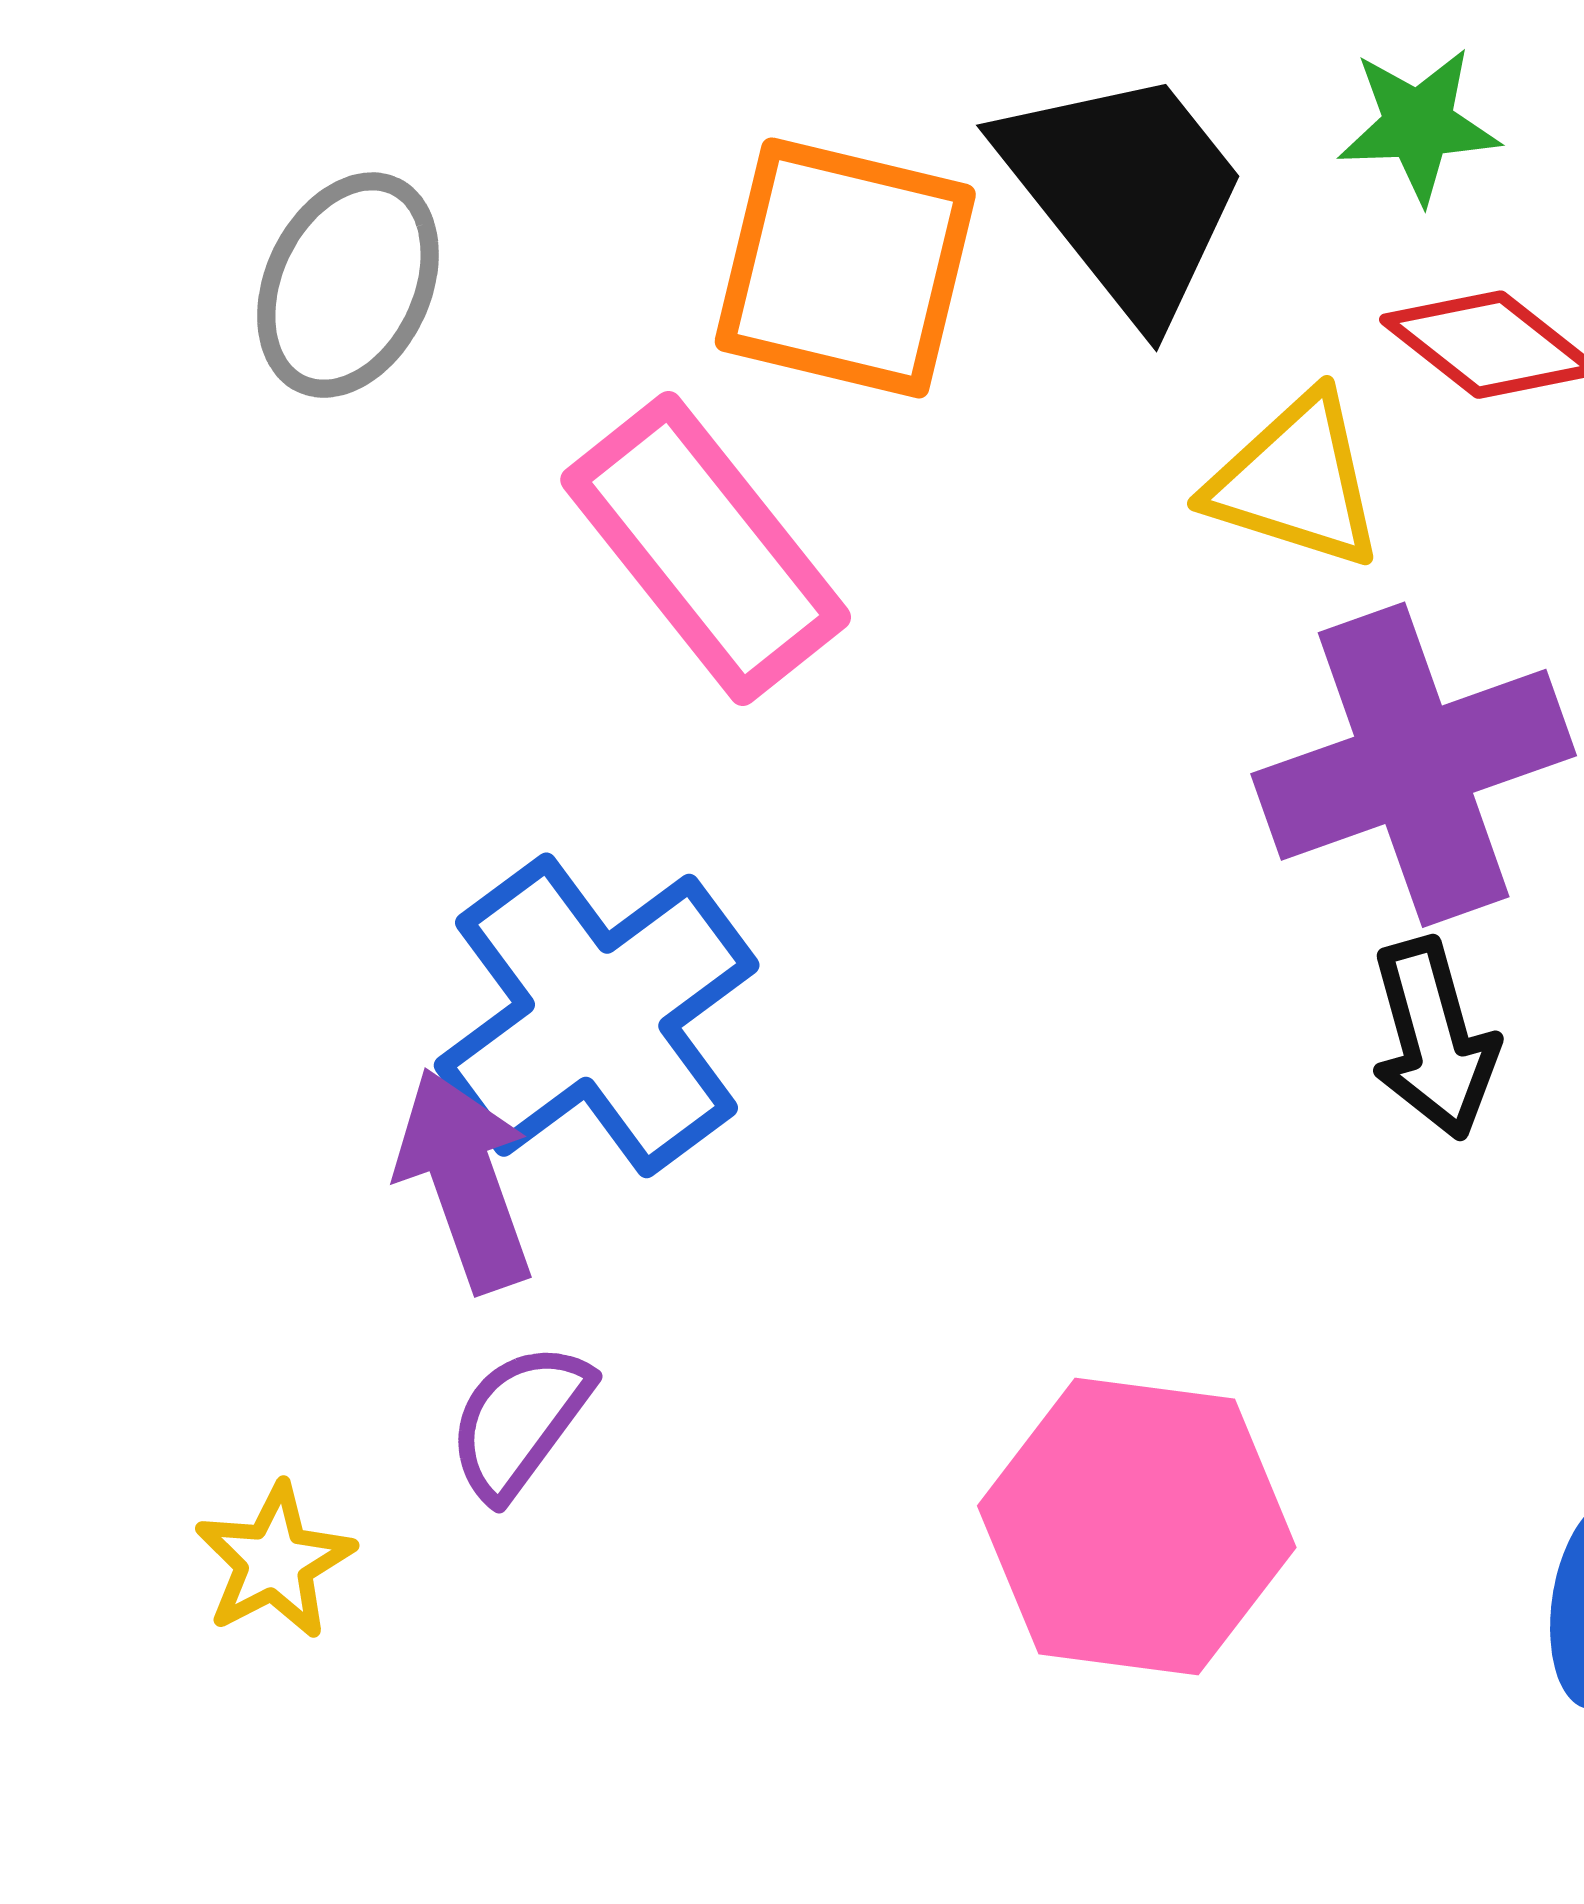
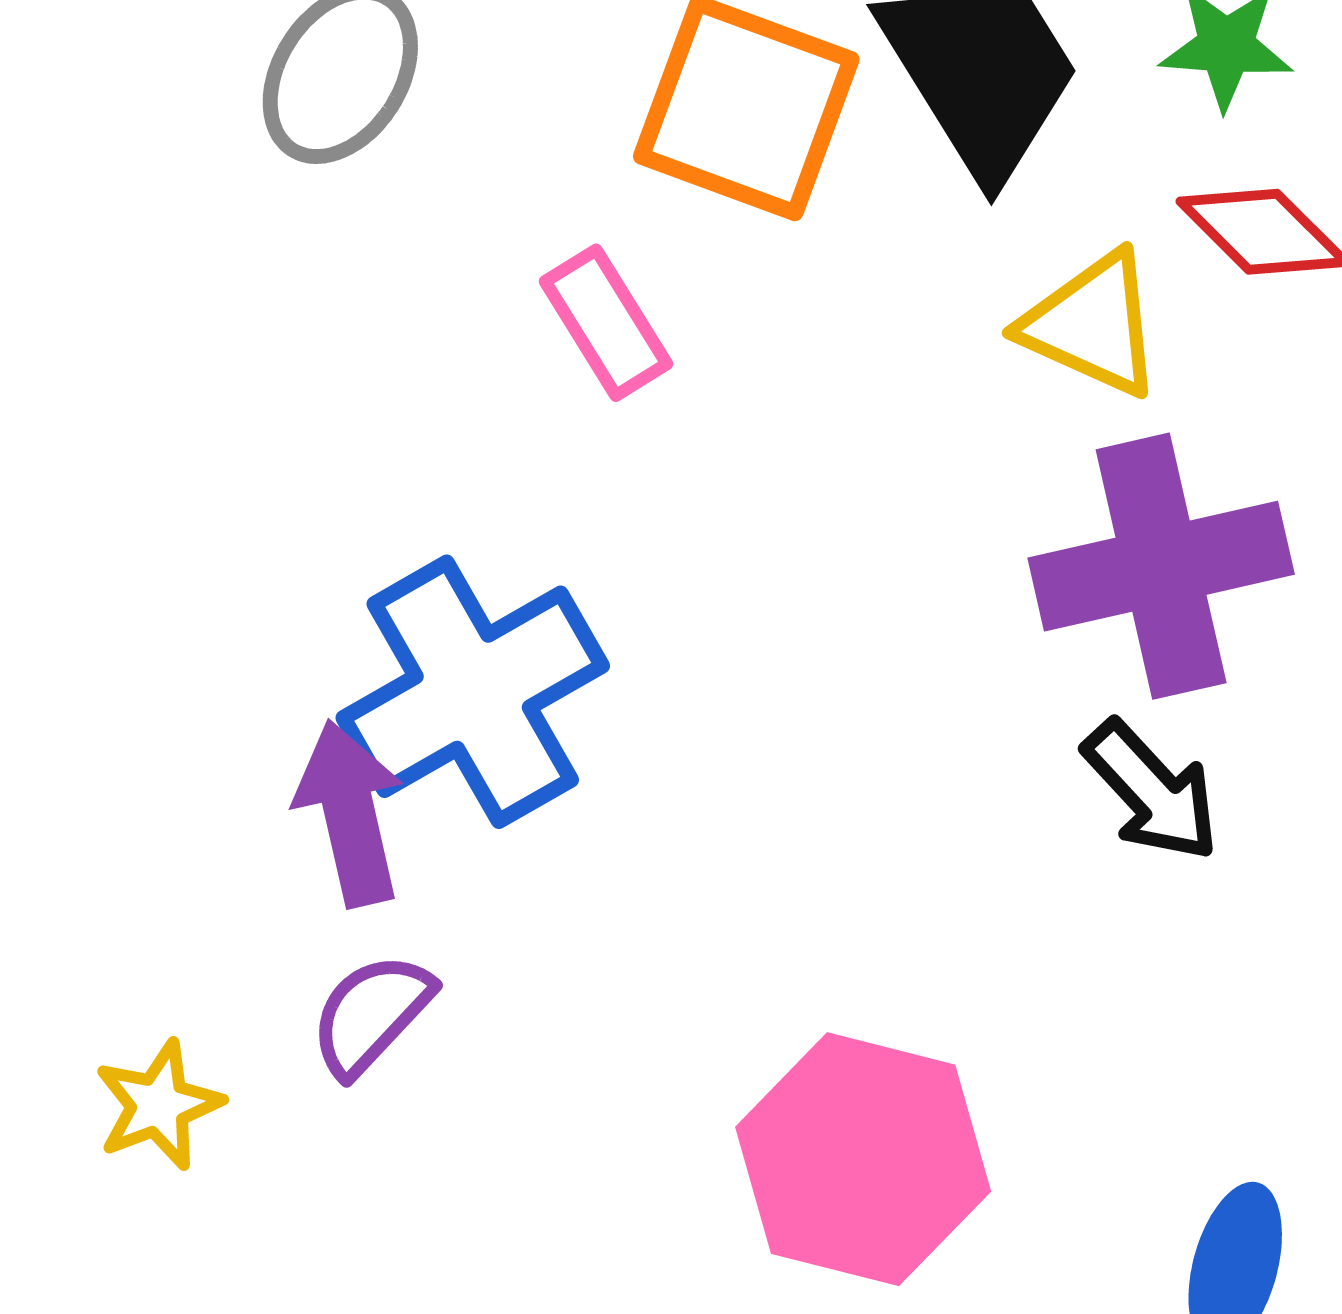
pink rectangle: (706, 548) -> (606, 323), size x0.6
black arrow: (1434, 1039) -> (1151, 791), turned -34

